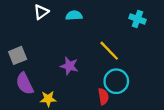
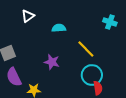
cyan semicircle: (74, 15) -> (59, 28), moved
red semicircle: (103, 96) -> (98, 88), moved

